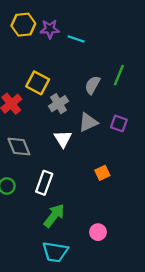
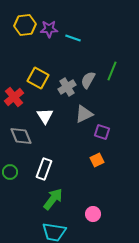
gray cross: (58, 104) -> (67, 87), moved
purple square: (119, 123) -> (102, 132), moved
white triangle: (63, 139) -> (45, 116), moved

